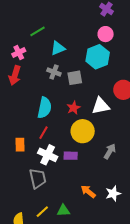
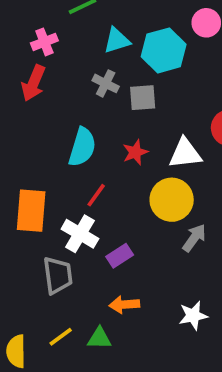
cyan hexagon: (98, 57) -> (164, 50), moved
yellow circle: (83, 131) -> (172, 200), moved
red line: (44, 133) -> (96, 195), moved
orange rectangle: (20, 145) -> (31, 211), size x1.6
purple rectangle: (71, 156) -> (120, 256), moved, turned -40
orange arrow: (88, 191) -> (124, 305), moved, turned -49

